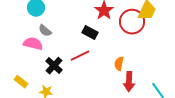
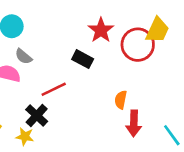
red line: (80, 56) -> (54, 89), moved
black cross: (54, 66) -> (37, 116), moved

